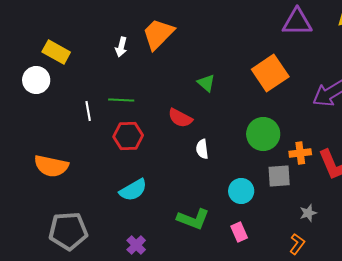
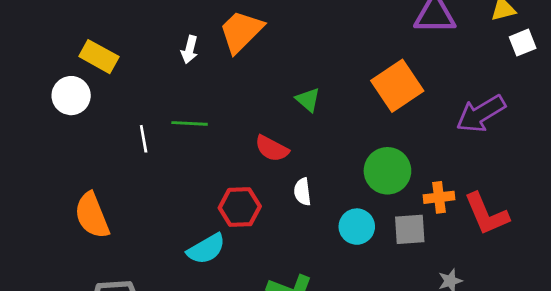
red hexagon: (128, 136) -> (240, 207), moved
orange semicircle: (51, 166) -> (92, 215), turned 56
cyan circle: (241, 191) -> (357, 227), moved

